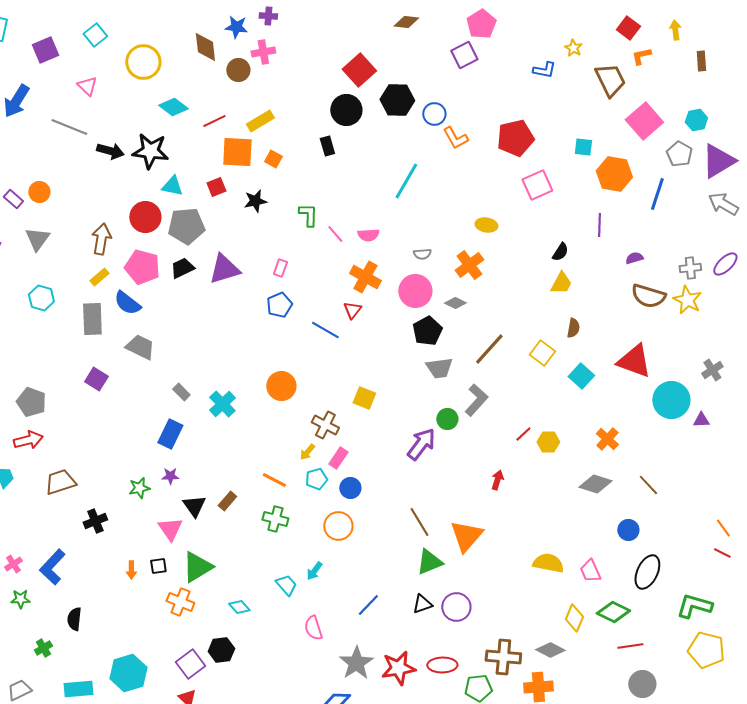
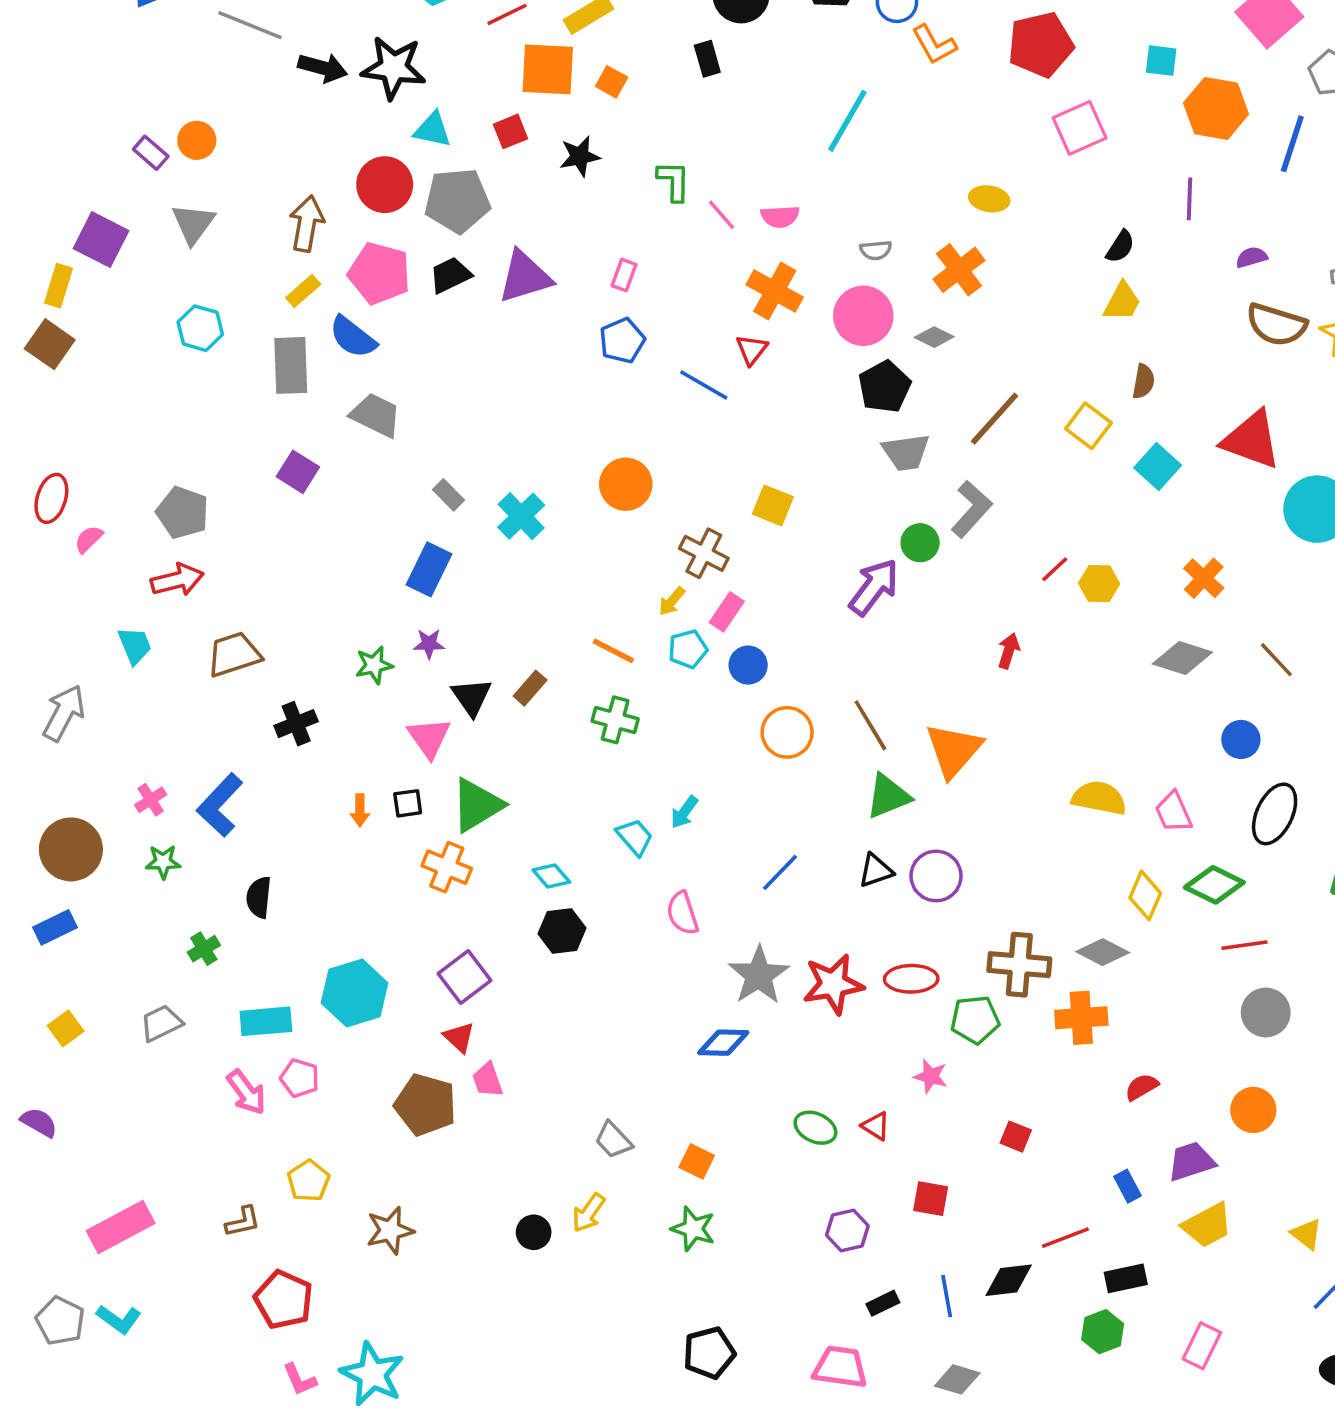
orange circle: (338, 526) -> (787, 732), moved
black hexagon: (221, 650) -> (562, 931), moved

